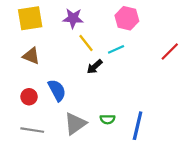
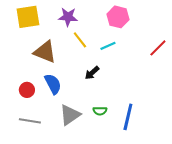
brown triangle: (31, 56) -> (45, 52), moved, size x1.4
black arrow: (95, 67) -> (92, 73), moved

